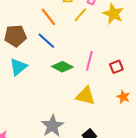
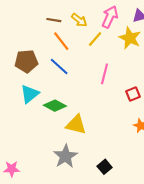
pink line: (89, 61) -> (105, 74), moved
green diamond: (62, 67) -> (55, 106), moved
yellow triangle: (85, 96) -> (76, 125), moved

